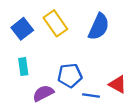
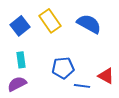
blue semicircle: (99, 27) -> (89, 24), turned -85
purple semicircle: (43, 93) -> (17, 84), moved

